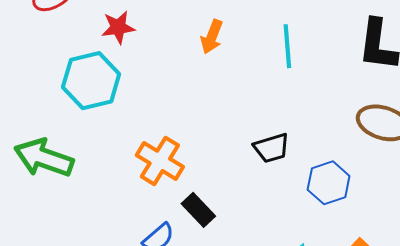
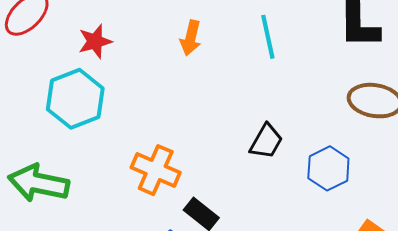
black trapezoid: (271, 148) -> (266, 141), turned -36

